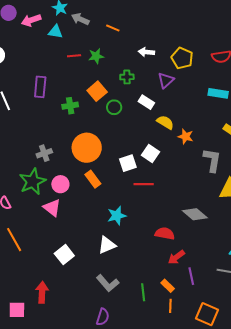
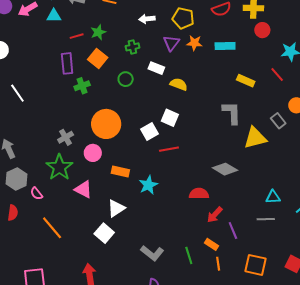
purple rectangle: (40, 87) -> (67, 63), moved
orange square: (97, 91) -> (98, 59), moved
orange star: (186, 137) -> (194, 43), moved
orange rectangle: (93, 179) -> (120, 172), moved, turned -30
pink circle: (60, 184) -> (93, 153), moved
white triangle: (107, 245) -> (116, 208), moved

